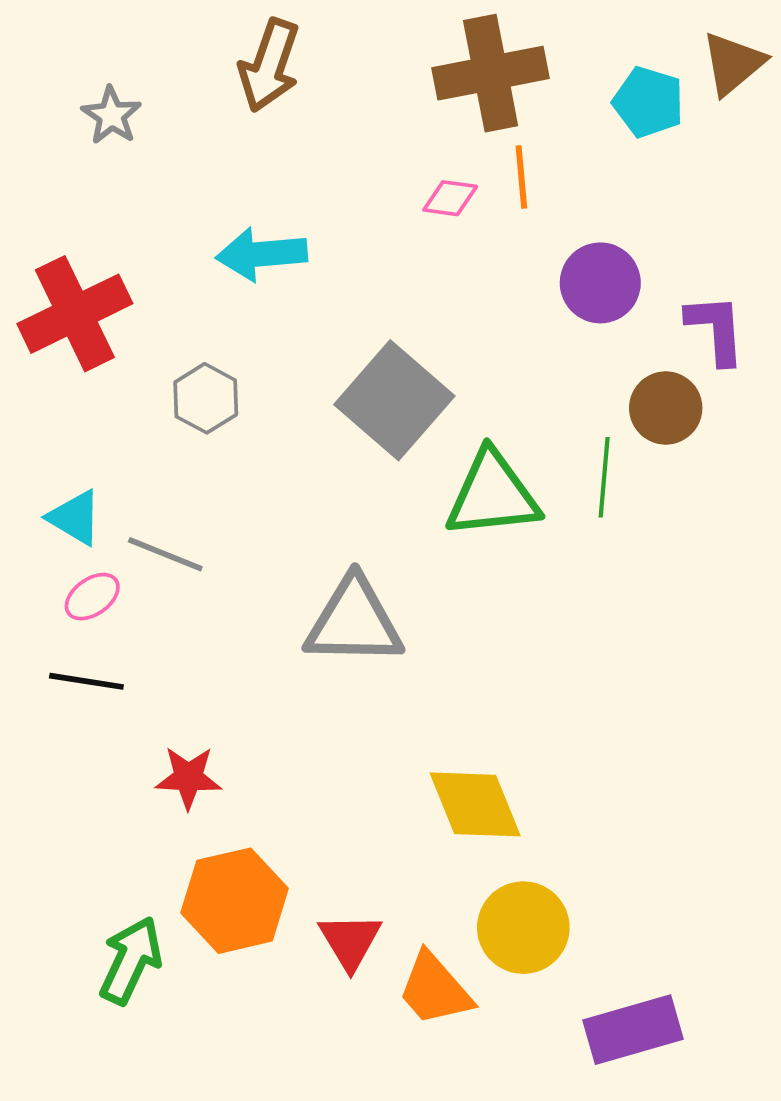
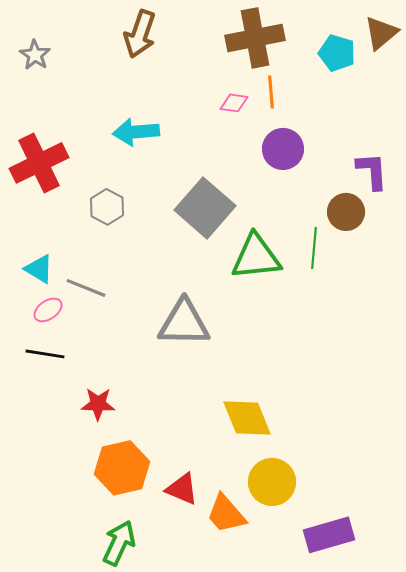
gray star: (111, 115) -> (35, 55), moved
purple circle: (600, 283) -> (283, 149), moved
red triangle: (350, 941) -> (182, 489), turned -36
green arrow: (131, 960) -> (119, 543), moved

